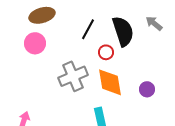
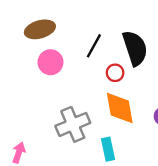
pink circle: (35, 43) -> (50, 62), moved
gray cross: (73, 76) -> (73, 124), moved

